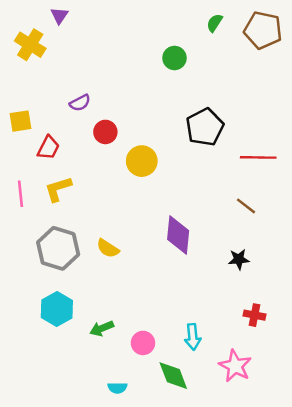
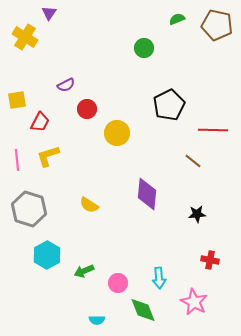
green semicircle: (215, 23) -> (177, 19), turned 35
brown line: (246, 206) -> (193, 161), moved
gray hexagon: (58, 248) -> (29, 209), moved

